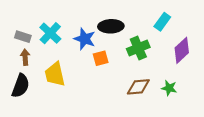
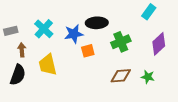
cyan rectangle: (162, 22) -> (149, 12), moved
gray rectangle: (23, 37) -> (11, 31), moved, turned -32
blue star: (85, 39) -> (74, 34), turned -30

